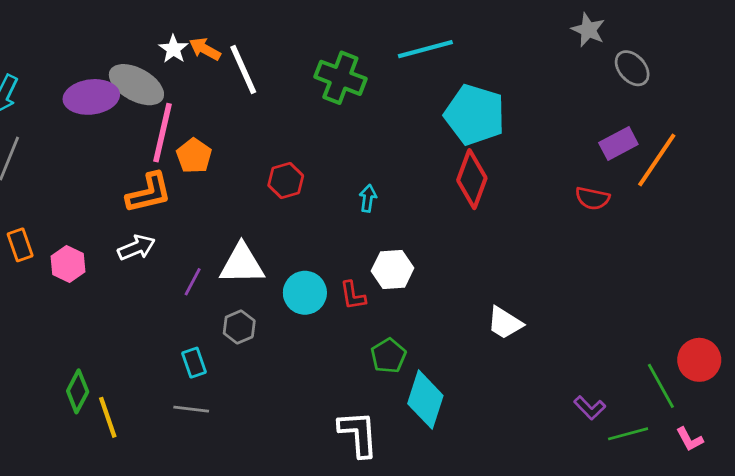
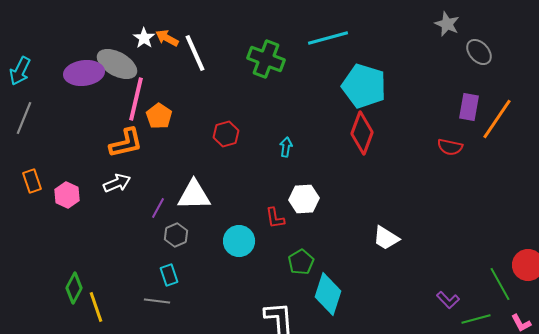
purple rectangle: (618, 144) -> (469, 107), turned -52
cyan circle: (305, 293) -> (239, 241), moved
gray hexagon: (239, 327) -> (176, 235), moved
cyan rectangle: (194, 363) -> (169, 275), moved

